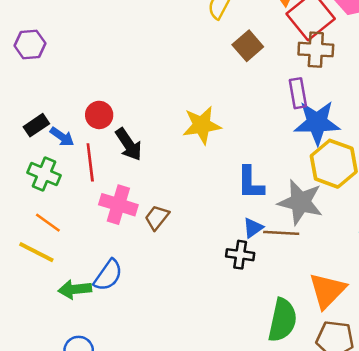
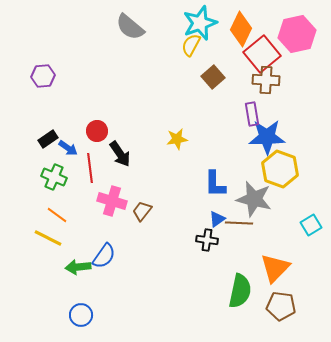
yellow star: (202, 125) -> (177, 139), size x0.7

